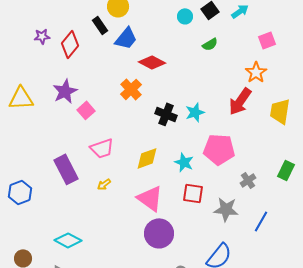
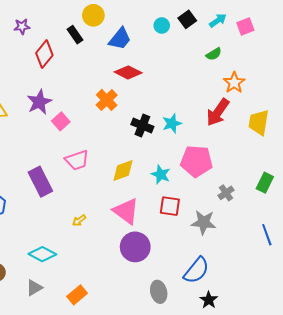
purple star: (42, 36) -> (22, 27), moved
blue trapezoid: (126, 38) -> (120, 39), moved
pink square: (267, 40) -> (245, 27), moved
green semicircle: (210, 44) -> (214, 54), moved
yellow arrow: (104, 184) -> (79, 220), moved
blue line: (261, 221) -> (267, 235), moved, turned -50

